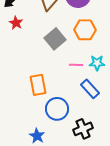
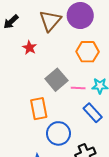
red star: (16, 23) -> (30, 48), moved
gray square: (55, 39) -> (56, 80), moved

